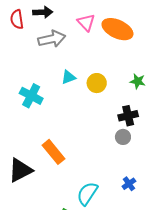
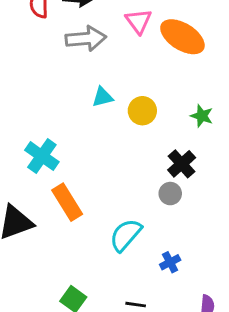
cyan cross: (31, 96) -> (42, 156), moved
black cross: (128, 116) -> (182, 164), turned -36
cyan semicircle: (87, 194) -> (126, 235), moved

